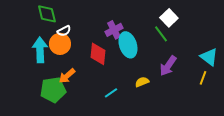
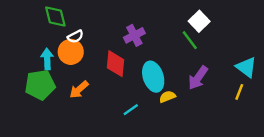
cyan ellipse: (128, 45) -> (153, 77), moved
cyan arrow: (40, 50) -> (47, 59), size x0.7
green pentagon: (53, 90) -> (40, 85), moved

